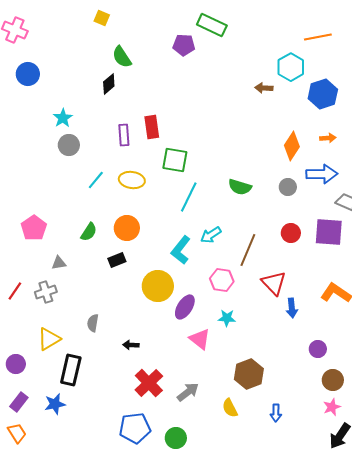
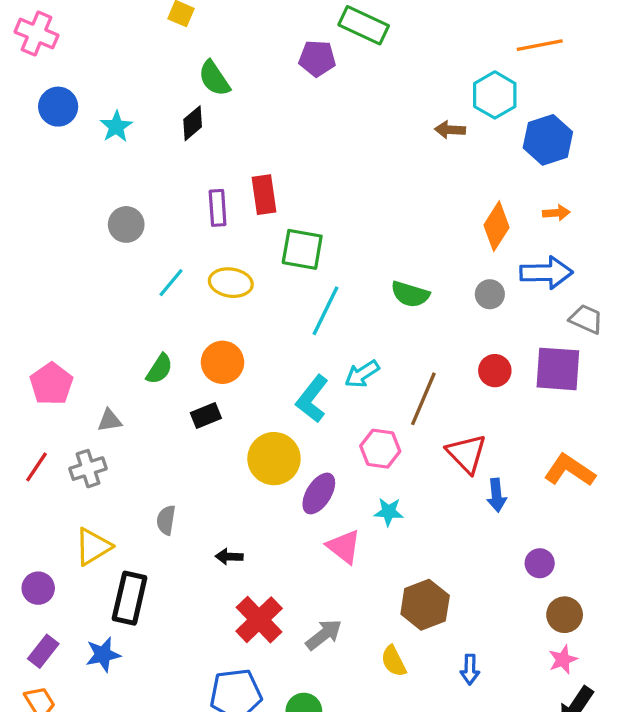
cyan star: (63, 118) -> (116, 127), moved
pink pentagon: (34, 228) -> (51, 384), moved

